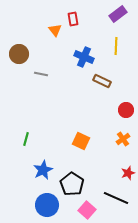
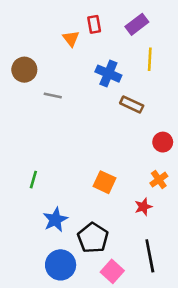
purple rectangle: (118, 14) -> (137, 24), moved
red star: (128, 173) -> (143, 207), moved
black line: (116, 198) -> (150, 256), turned 55

